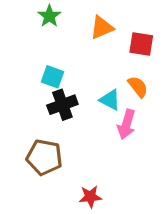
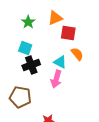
green star: (49, 16) -> (28, 22), moved
red square: (141, 44) -> (68, 33), moved
pink arrow: (126, 124) -> (56, 79), moved

